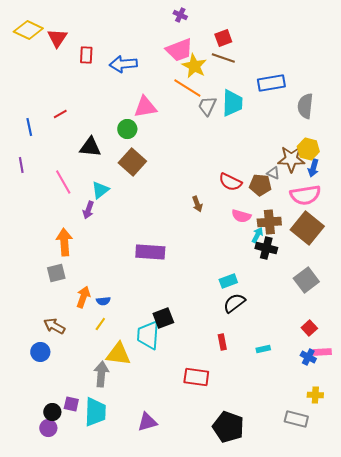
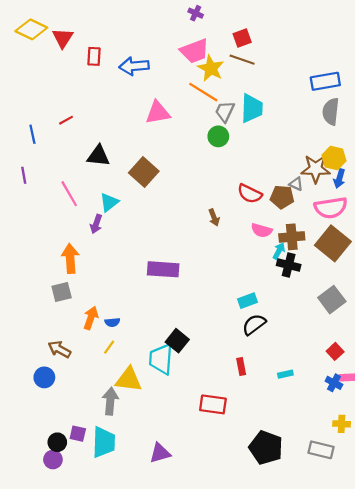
blue rectangle: (271, 83) -> (325, 81), moved
green circle: (127, 129) -> (218, 136), moved
black square: (163, 318) -> (177, 341), turned -30
black pentagon: (228, 427) -> (266, 448), moved

